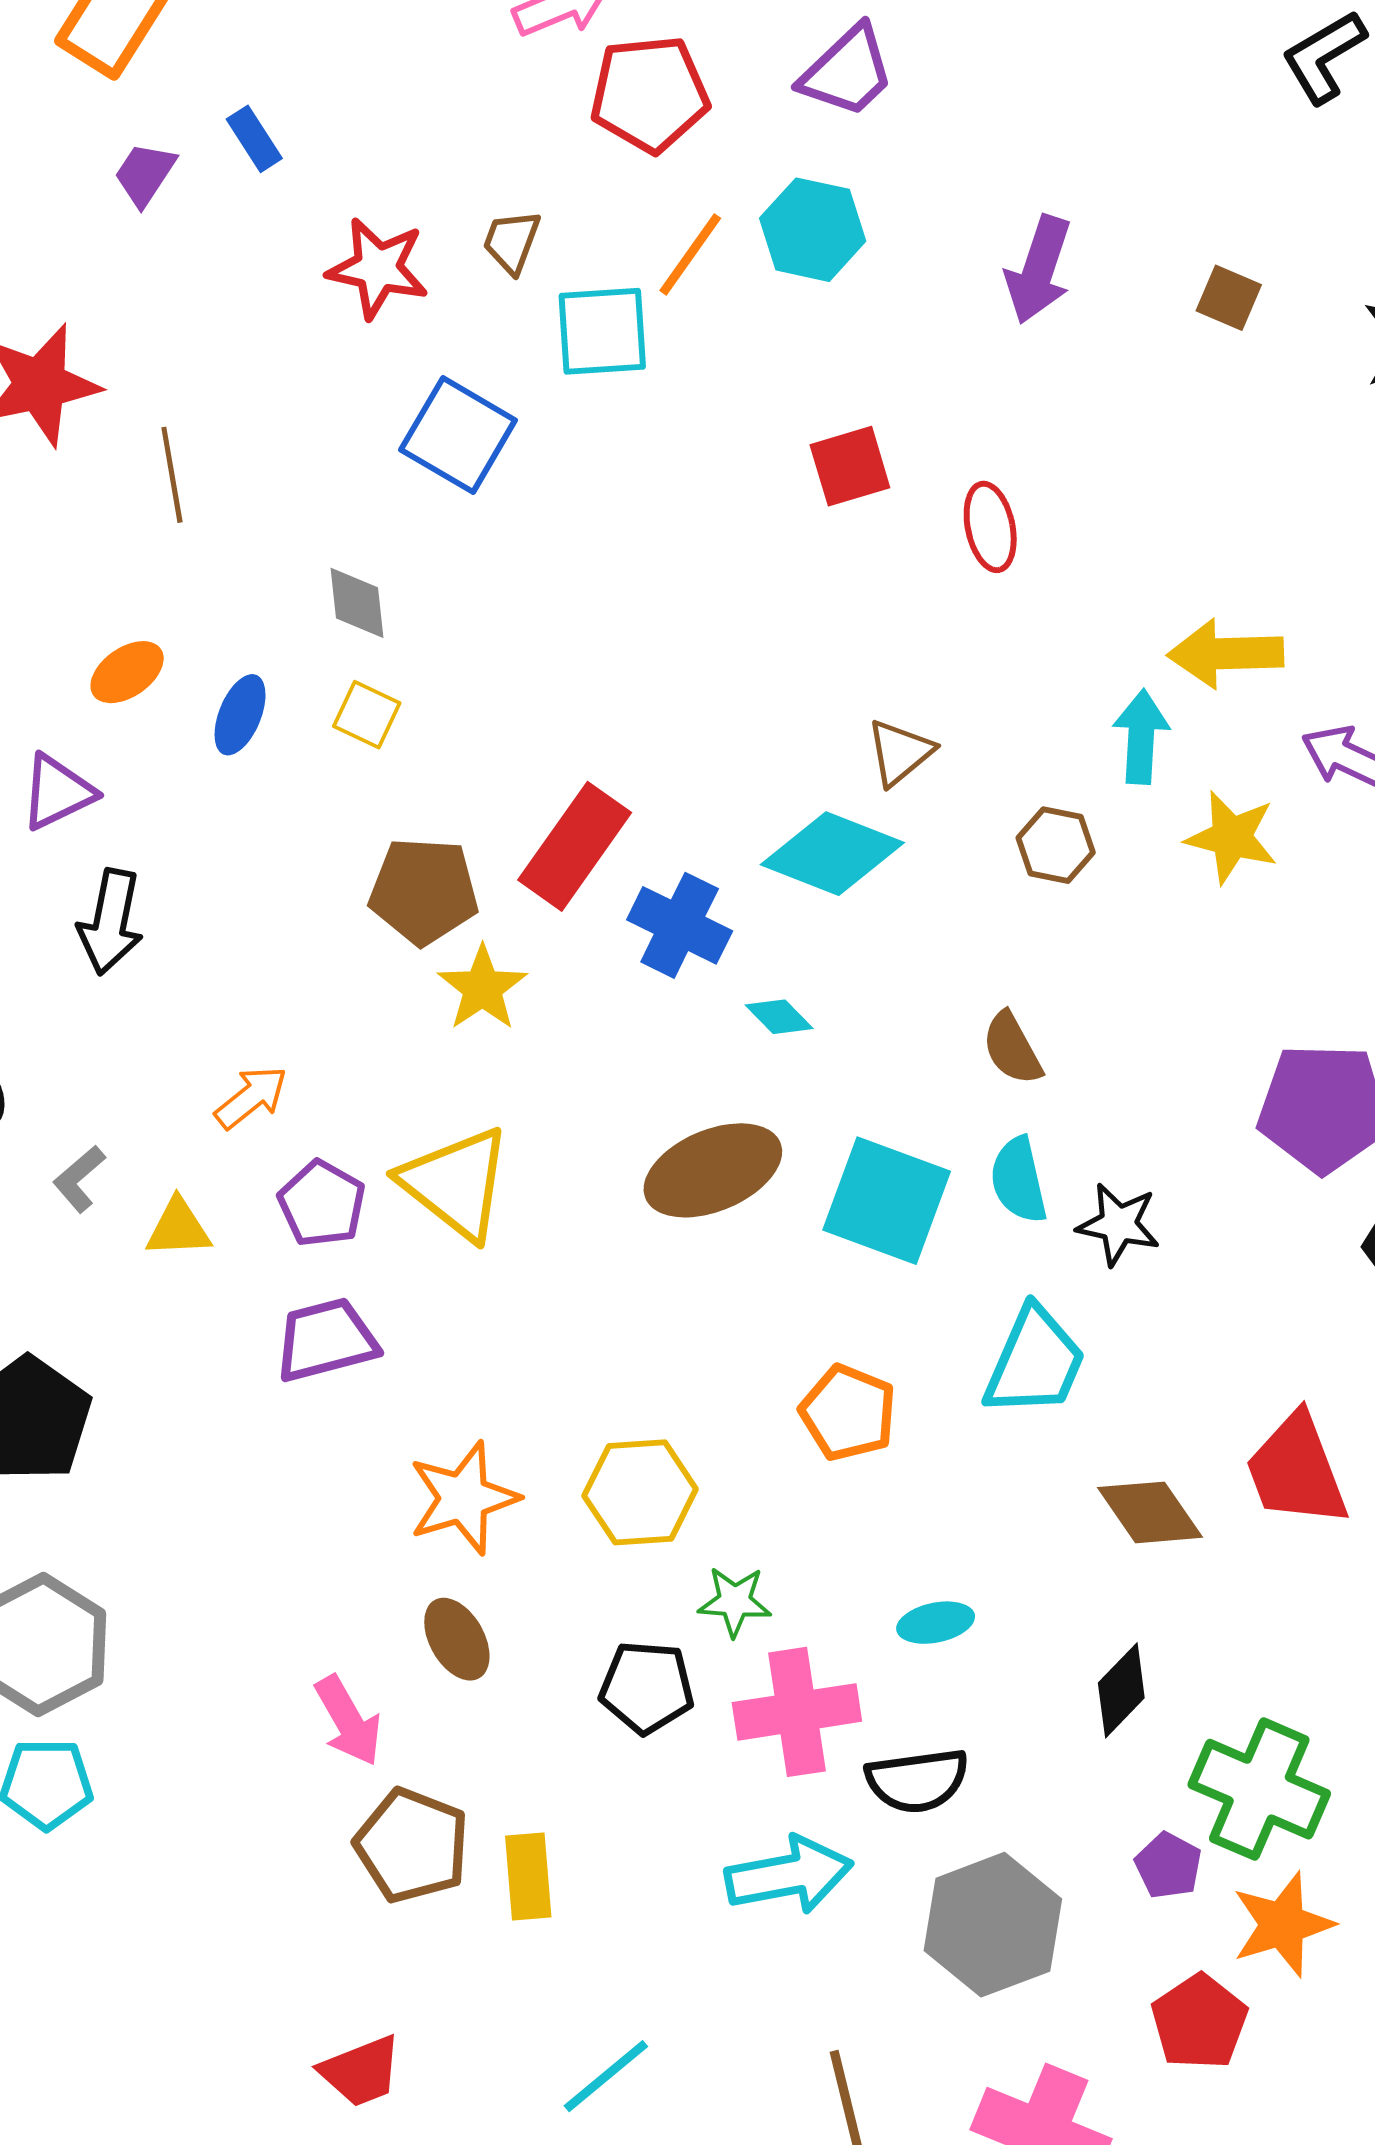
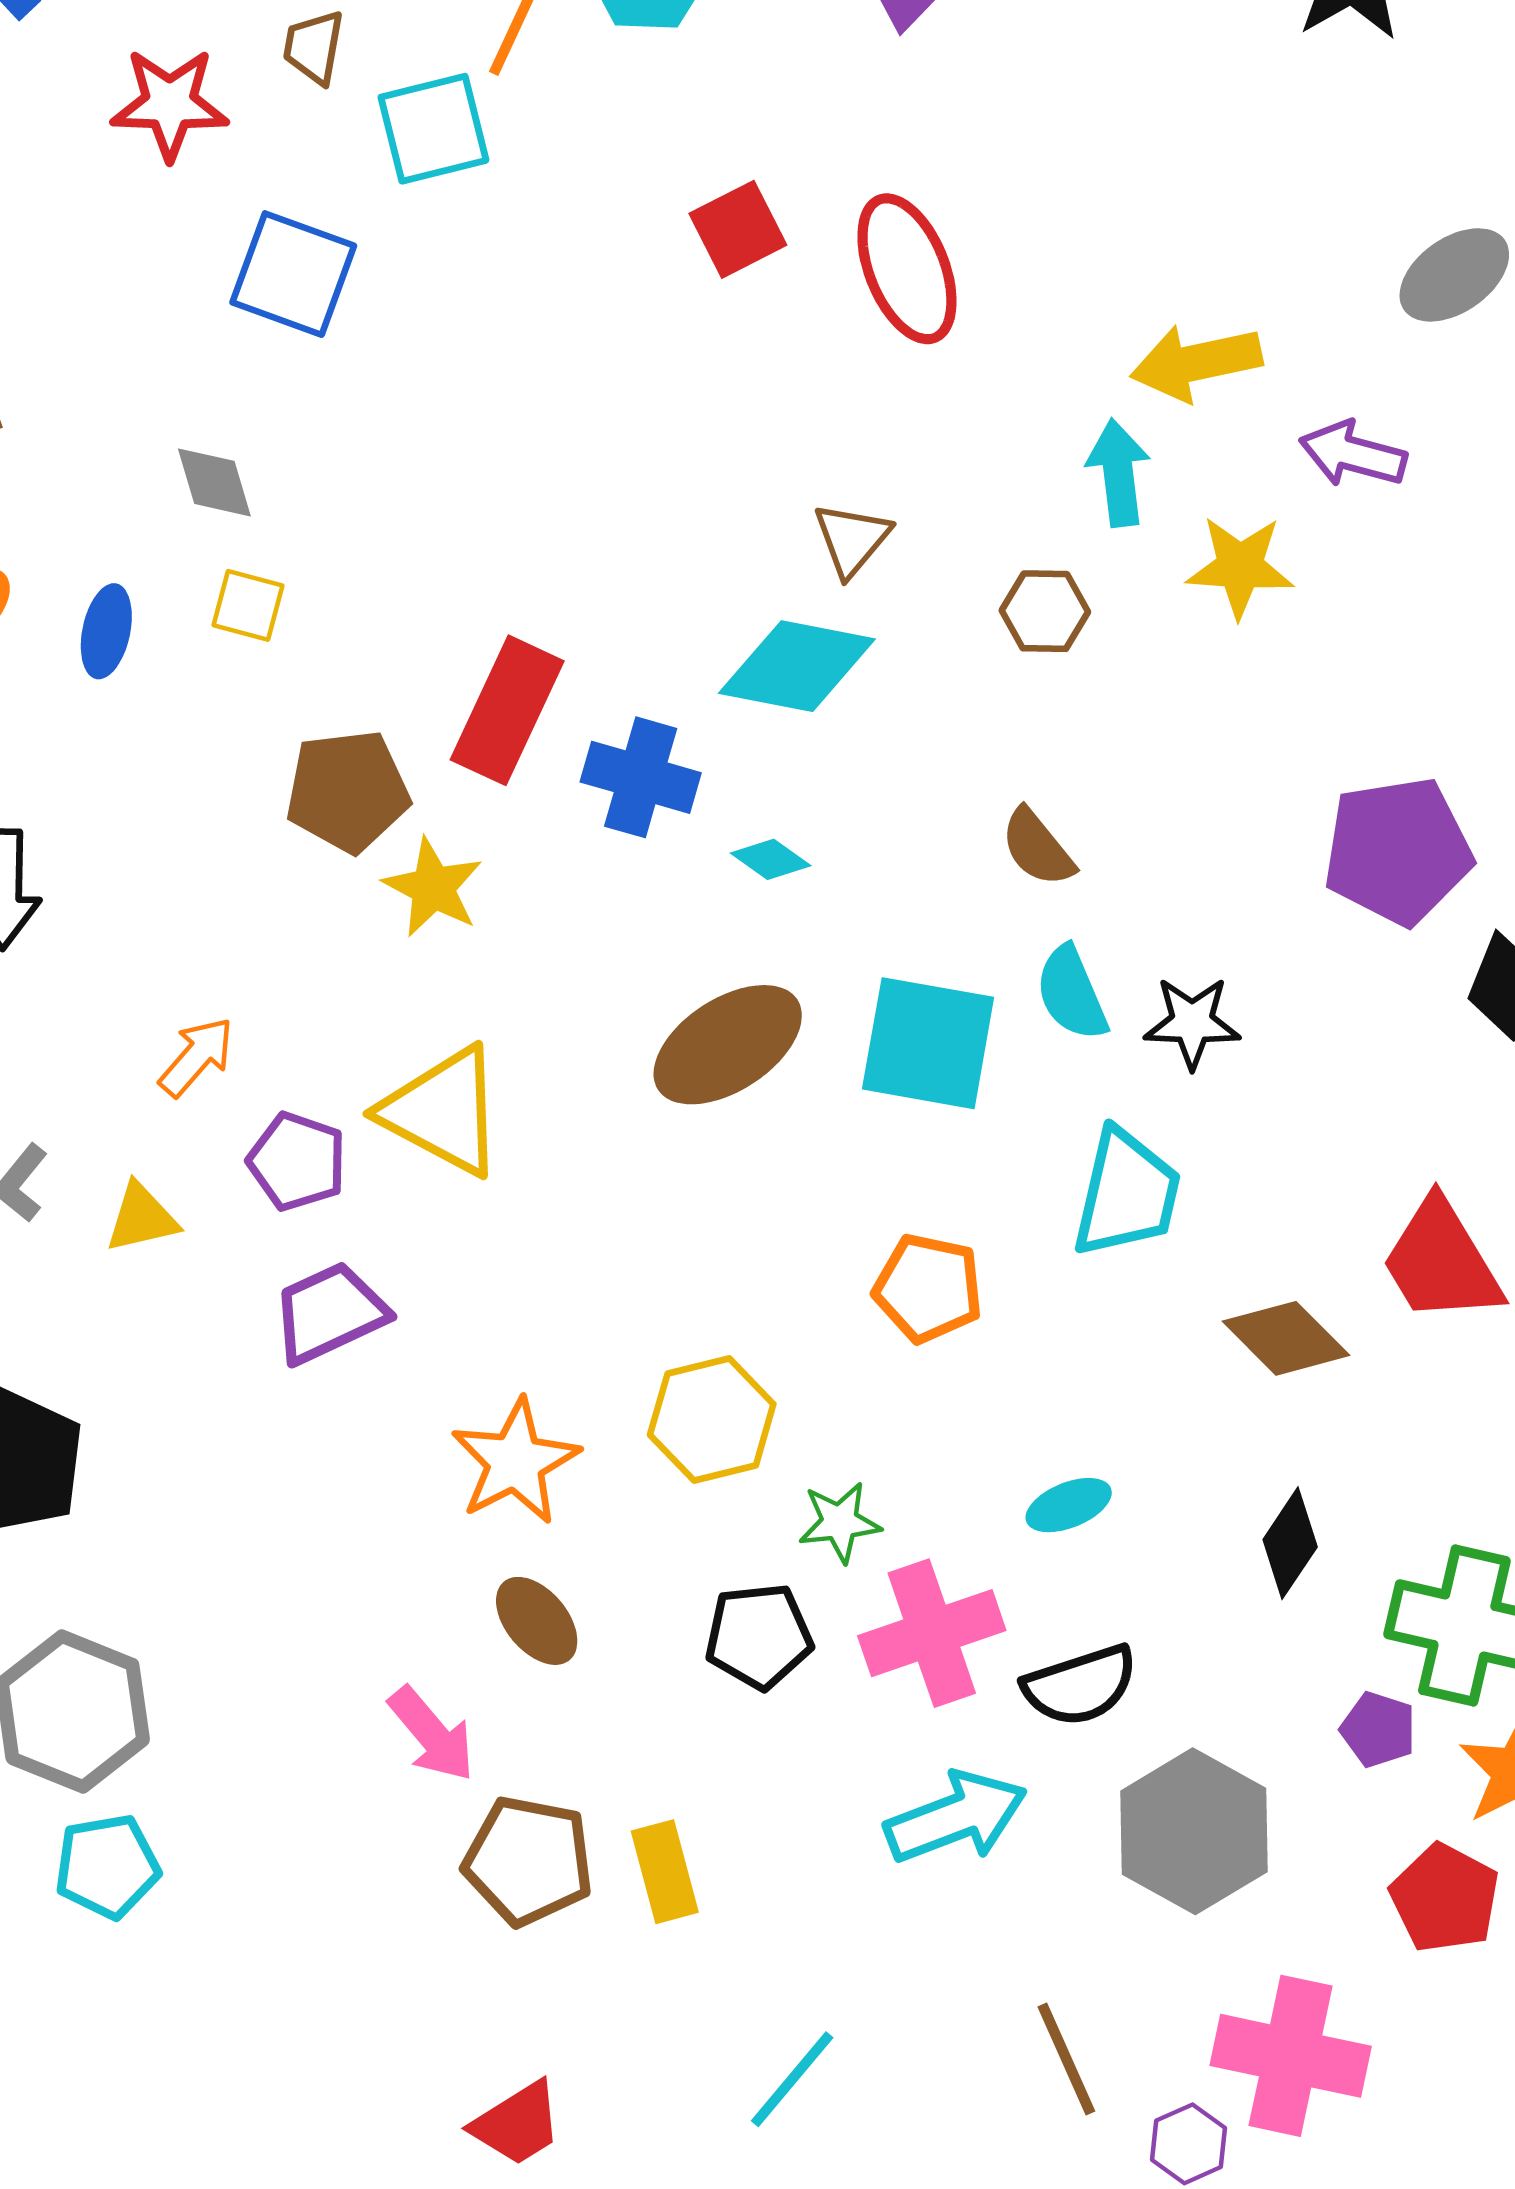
red ellipse: (990, 527) -> (907, 269), size x1.5

